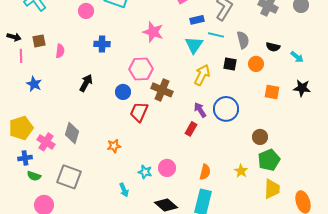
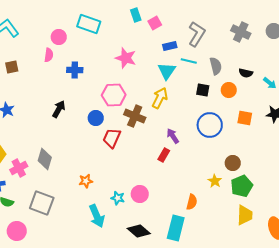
pink semicircle: (60, 51) -> (49, 55), moved
yellow arrow: (202, 75) -> (160, 98), moved
blue circle: (226, 109) -> (210, 125), moved
pink cross: (46, 142) -> (19, 168), turned 30
orange star: (114, 146) -> (86, 181), moved
yellow star: (241, 171) -> (215, 181), moved
orange semicircle: (205, 172) -> (192, 202), moved
cyan arrow: (124, 190) -> (97, 216), size x1.6

